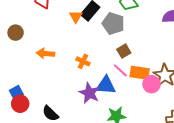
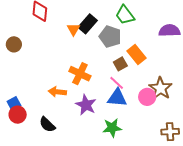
orange arrow: (46, 54) -> (57, 92), moved
orange cross: (83, 61) -> (80, 74), size x1.5
orange rectangle: (140, 73) -> (137, 54), moved, turned 42
blue triangle: (106, 85) -> (117, 98), moved

